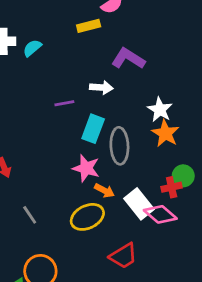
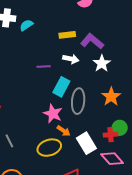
yellow rectangle: (89, 26) -> (67, 35), moved
white star: (160, 110) -> (102, 63), moved
pink diamond: (160, 214) -> (112, 159), moved

